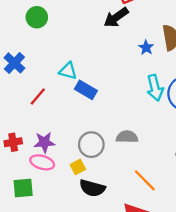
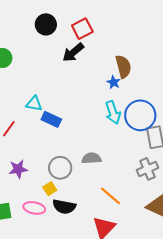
blue star: (146, 48) -> (114, 82), moved
pink ellipse: (42, 162) -> (34, 208), moved

